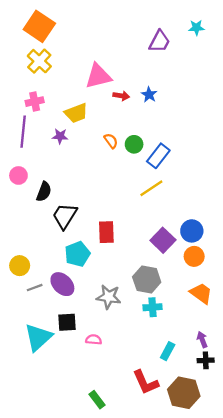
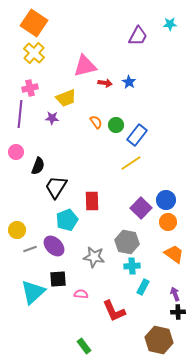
cyan rectangle: (168, 351) -> (143, 287), moved
red L-shape: (146, 382) -> (114, 311), moved

